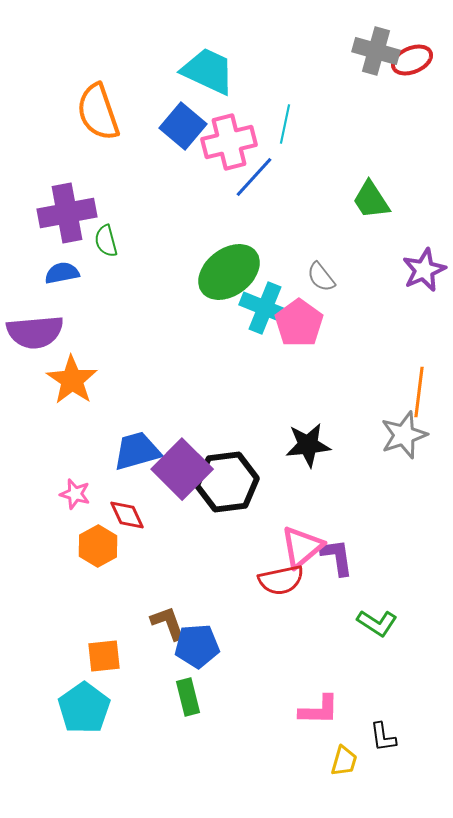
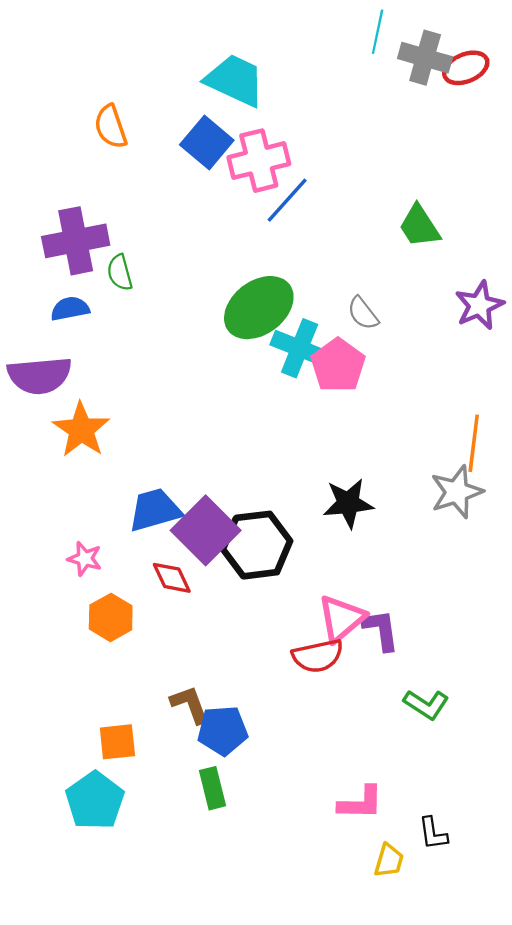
orange semicircle: (98, 112) -> (111, 127), size x0.7
cyan line: (285, 124) -> (378, 32), moved
red diamond: (127, 515) -> (172, 578), moved

